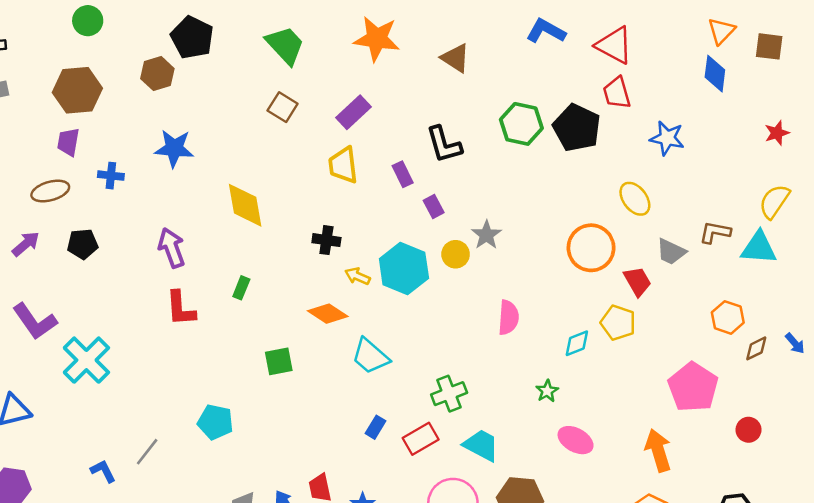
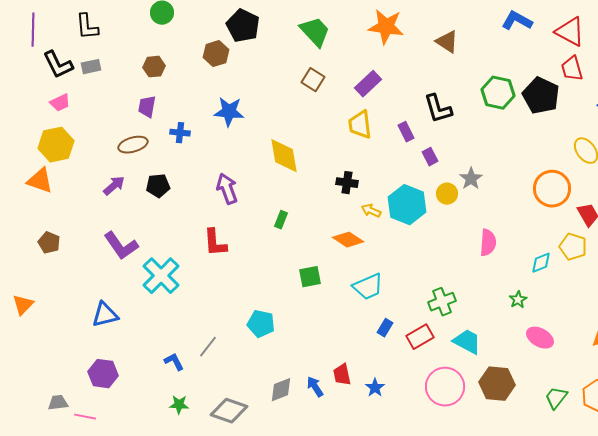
brown hexagon: (77, 90) -> (154, 67), size x0.6
red L-shape: (181, 308) -> (215, 243), moved
cyan trapezoid: (370, 356) -> (368, 287), moved, turned -64

